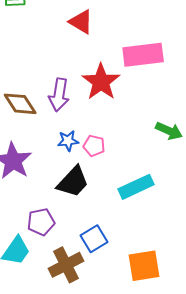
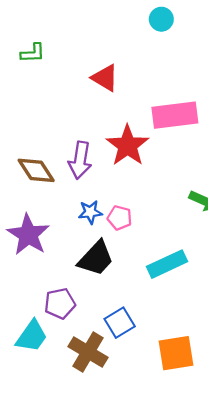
brown cross: (66, 265) -> (88, 352), turned -32

